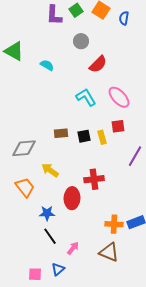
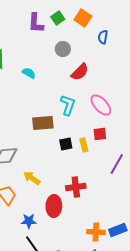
blue semicircle: (124, 18) -> (103, 37), moved
cyan L-shape: (86, 97) -> (68, 105), turned 50
brown rectangle: (61, 133) -> (43, 123), moved, size x1.5

